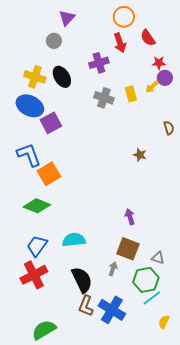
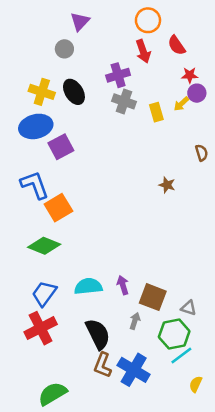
gray cross: (104, 98) -> (124, 101), moved
blue ellipse: (30, 106) -> (36, 126), turned -40
purple arrow: (130, 217) -> (123, 285), moved

